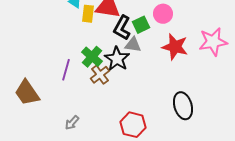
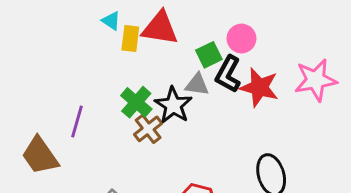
black L-shape: (122, 28) -> (228, 74), moved
purple line: (66, 70) -> (77, 121), moved

